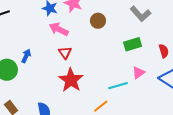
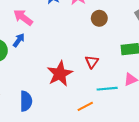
pink arrow: (59, 29) -> (23, 17), moved
red triangle: (65, 53) -> (92, 62), moved

